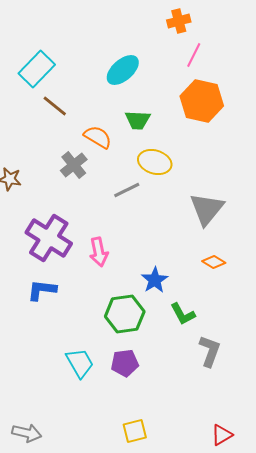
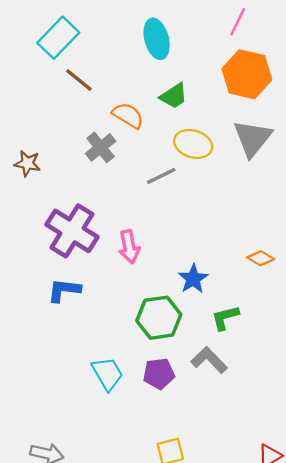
cyan ellipse: (123, 70) -> (157, 39), turned -64
green trapezoid: (138, 120) -> (174, 96), turned -36
gray triangle: (207, 209) -> (253, 138), moved
green L-shape: (183, 314) -> (225, 318), turned 104
gray L-shape: (210, 351) -> (209, 360), moved, turned -64

